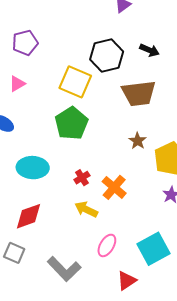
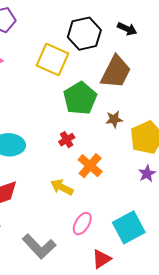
brown trapezoid: (139, 93) -> (116, 72), turned -57
green pentagon: (71, 123) -> (80, 98), moved
brown star: (138, 141) -> (114, 119), turned 30
red cross: (82, 178) -> (67, 140), moved

